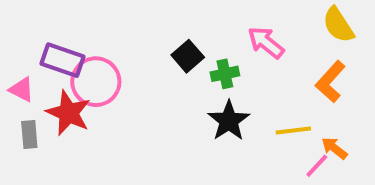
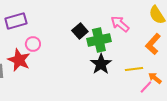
purple rectangle: (63, 60) -> (16, 21), moved, turned -35
green cross: (225, 74) -> (99, 40), size x1.6
pink circle: (96, 82) -> (33, 44), size x0.6

